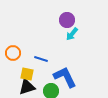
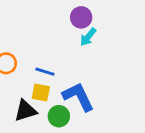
yellow square: (27, 74) -> (41, 93), moved

